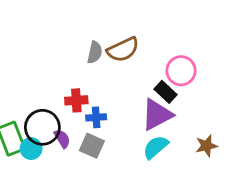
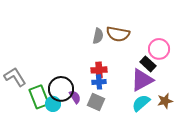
brown semicircle: (123, 50) -> (118, 34), turned 35
red cross: (76, 100) -> (99, 70), moved
brown star: (206, 146) -> (165, 101), moved

